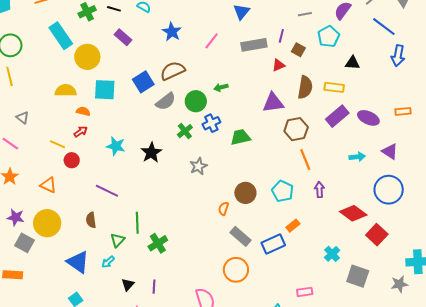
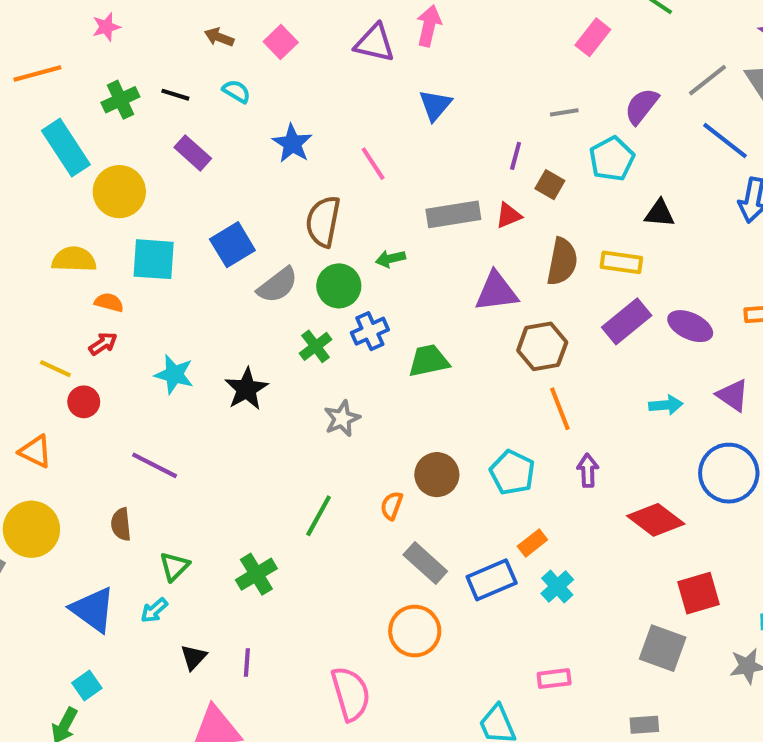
pink line: (212, 41) -> (373, 164), turned -72
gray rectangle: (254, 45) -> (453, 214), moved
brown semicircle: (173, 71) -> (323, 221), moved, turned -55
green line: (137, 223) -> (319, 516), moved, turned 30
red square: (377, 235) -> (699, 593), moved, turned 30
cyan cross: (332, 254) -> (557, 587), moved

